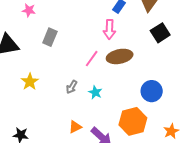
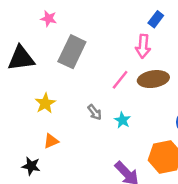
gray rectangle: (50, 37) -> (72, 52), size x1.5
gray arrow: (72, 87) -> (95, 112), turned -72
orange triangle: (75, 127) -> (51, 141), moved

